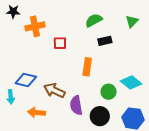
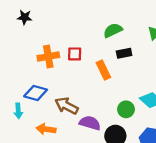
orange cross: (35, 26) -> (48, 57), moved
orange rectangle: (87, 67) -> (103, 70), moved, turned -36
purple semicircle: (76, 105) -> (90, 123), turned 114

